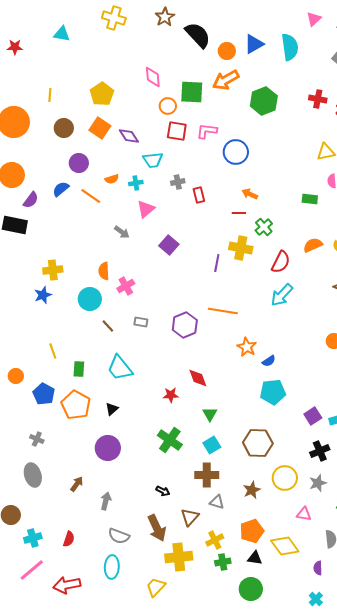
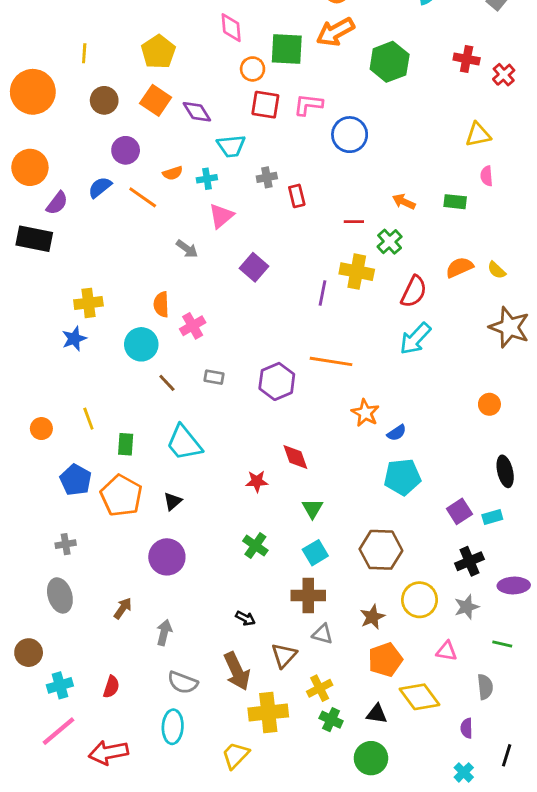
orange arrow: (250, 194) -> (404, 202), moved
orange circle: (16, 376) -> (41, 429), moved
gray cross: (37, 439) -> (66, 544), turned -32
green cross: (170, 440) -> (255, 546), size x0.7
orange pentagon: (252, 531) -> (385, 660), moved
green cross: (223, 562) -> (331, 720), turned 35

